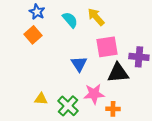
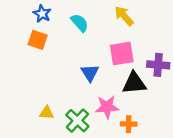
yellow arrow: (96, 17) -> (124, 16), moved
orange square: (33, 35) -> (38, 40), turned -30

